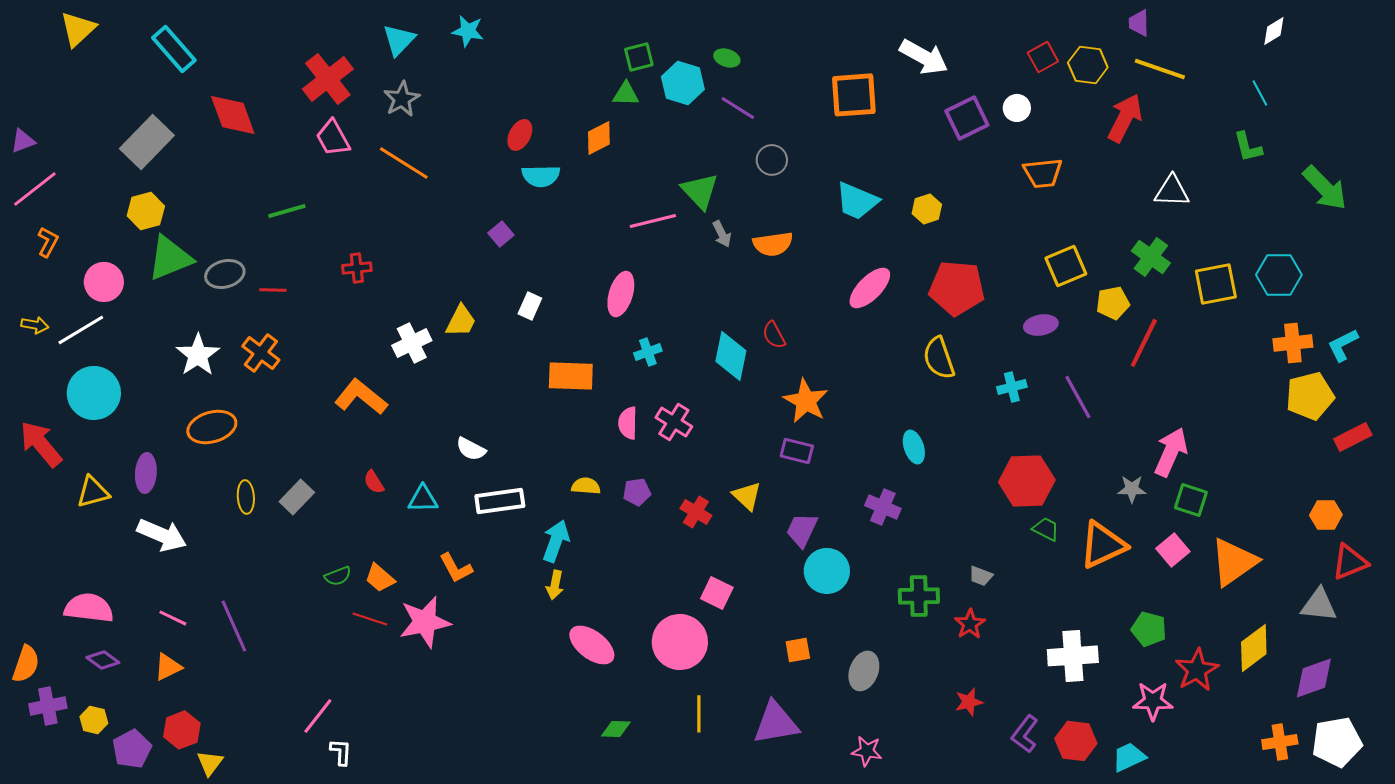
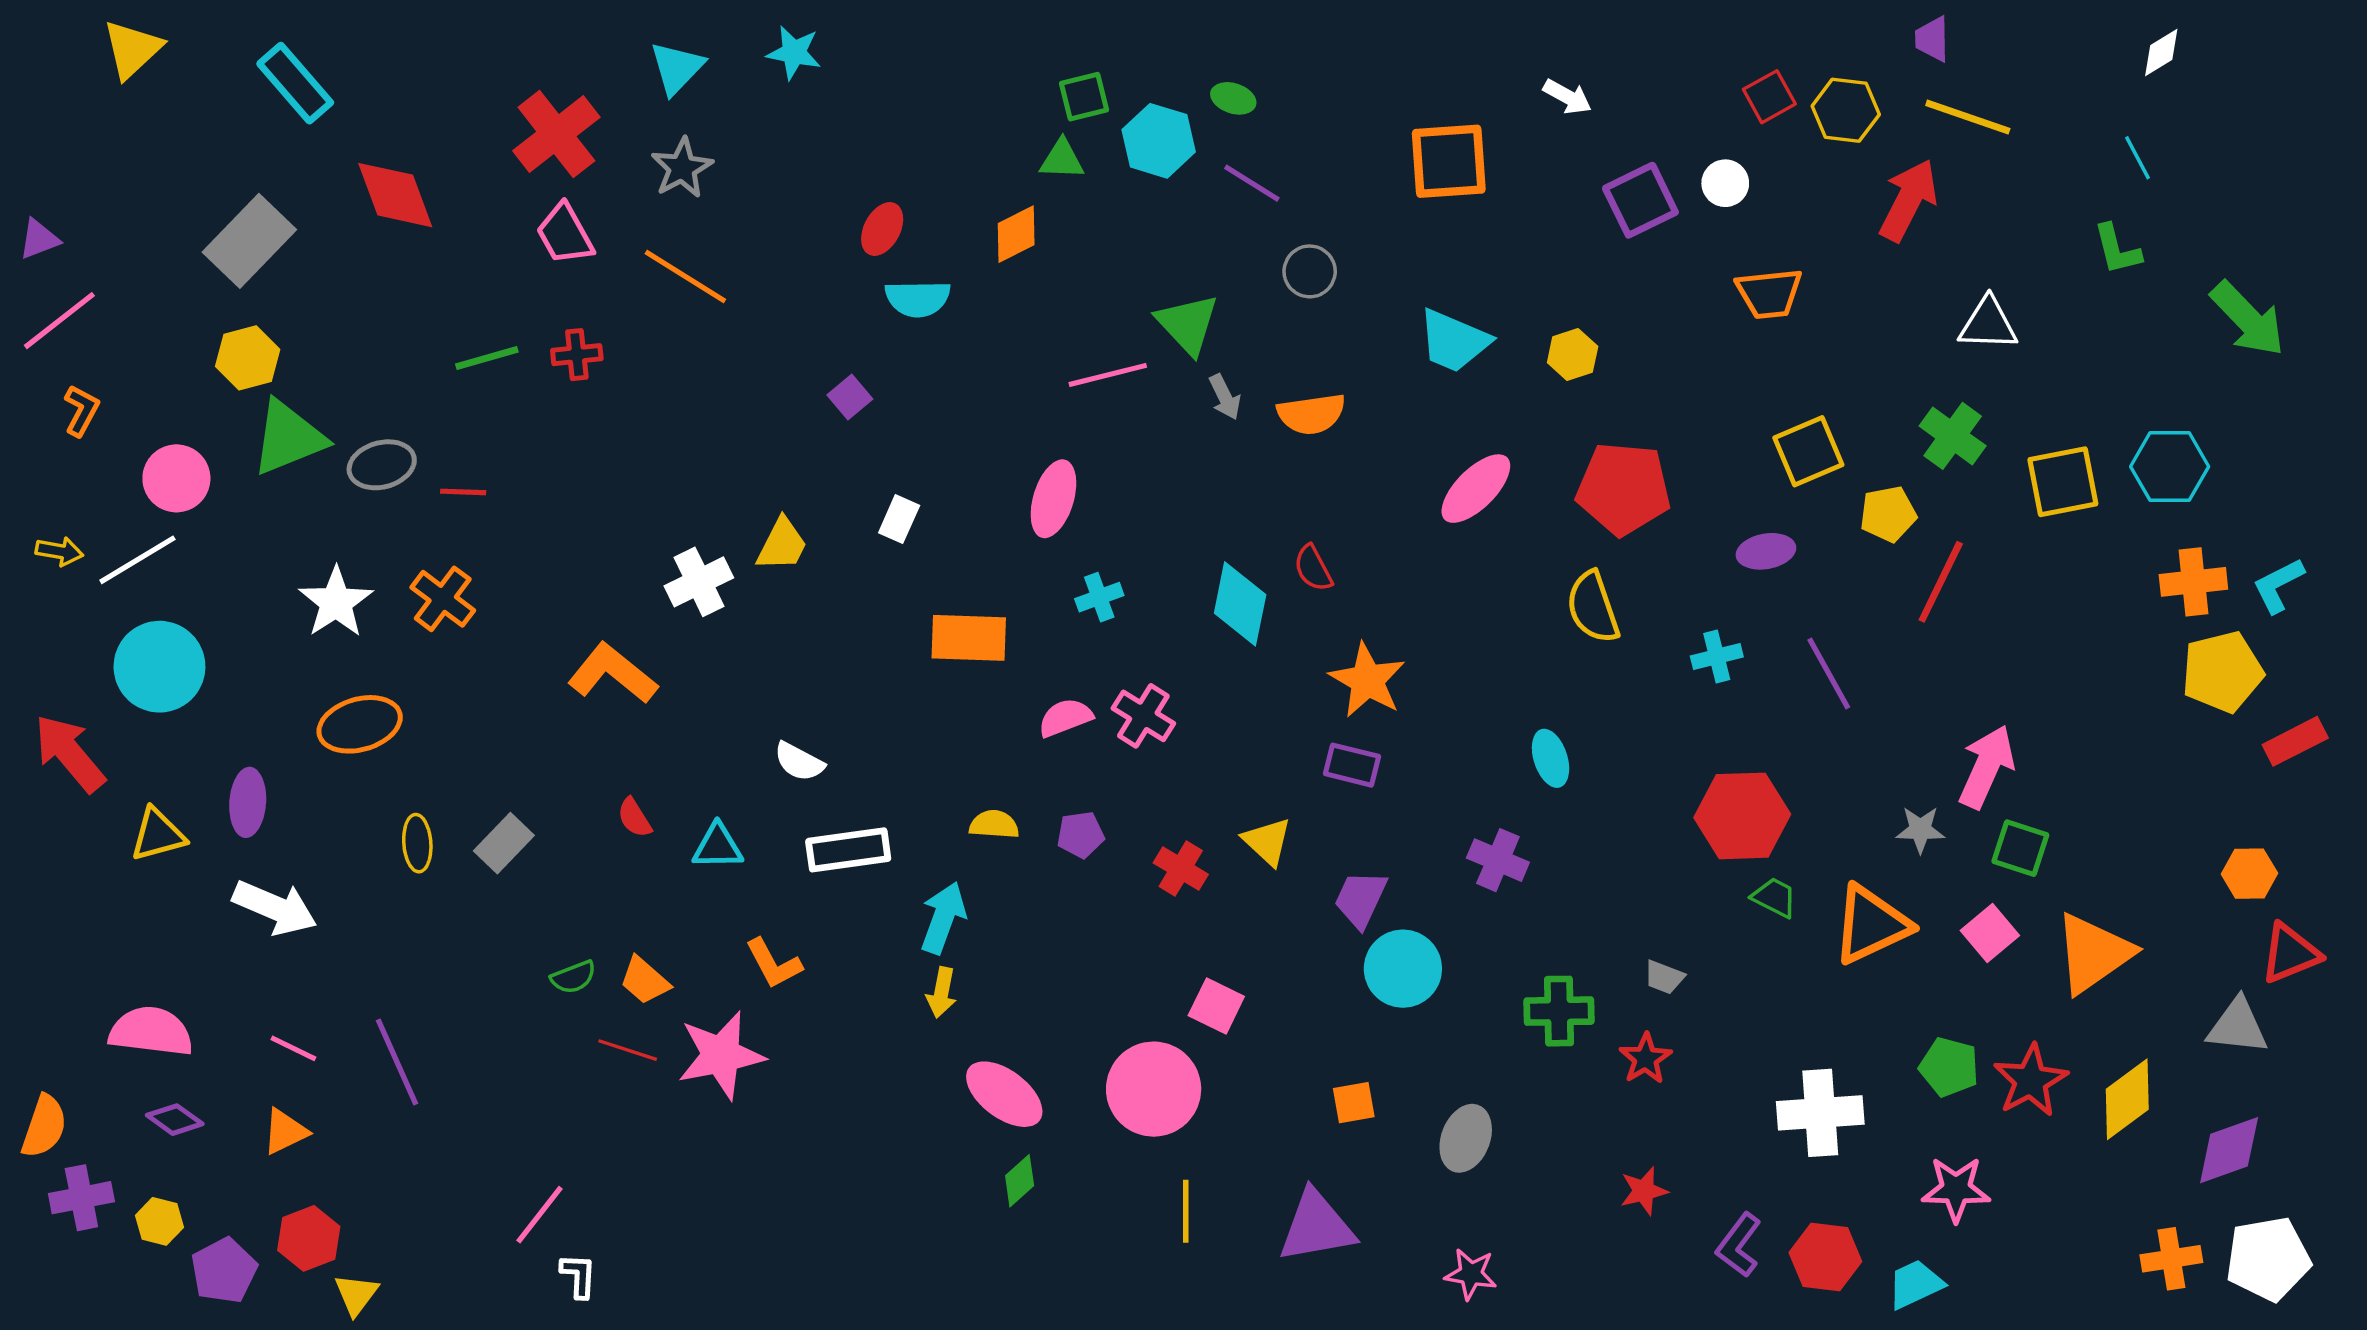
white arrow: (924, 57) -> (1567, 97), size x0.6
red cross: (357, 268) -> (577, 355), moved
pink semicircle: (628, 423) -> (1065, 718), turned 68
red star: (1197, 670) -> (2031, 1081), moved
green diamond: (616, 729) -> (1020, 1181), moved, turned -44

